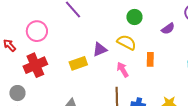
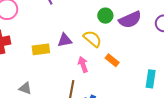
purple semicircle: (168, 29) -> (130, 20), moved, size x1.6
orange rectangle: (150, 59) -> (112, 60), turned -64

